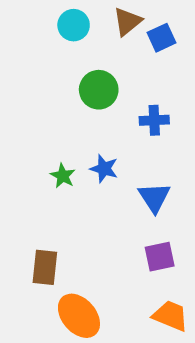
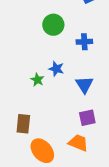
green star: (63, 176) -> (37, 80), moved
orange trapezoid: (170, 316) -> (78, 143), moved

